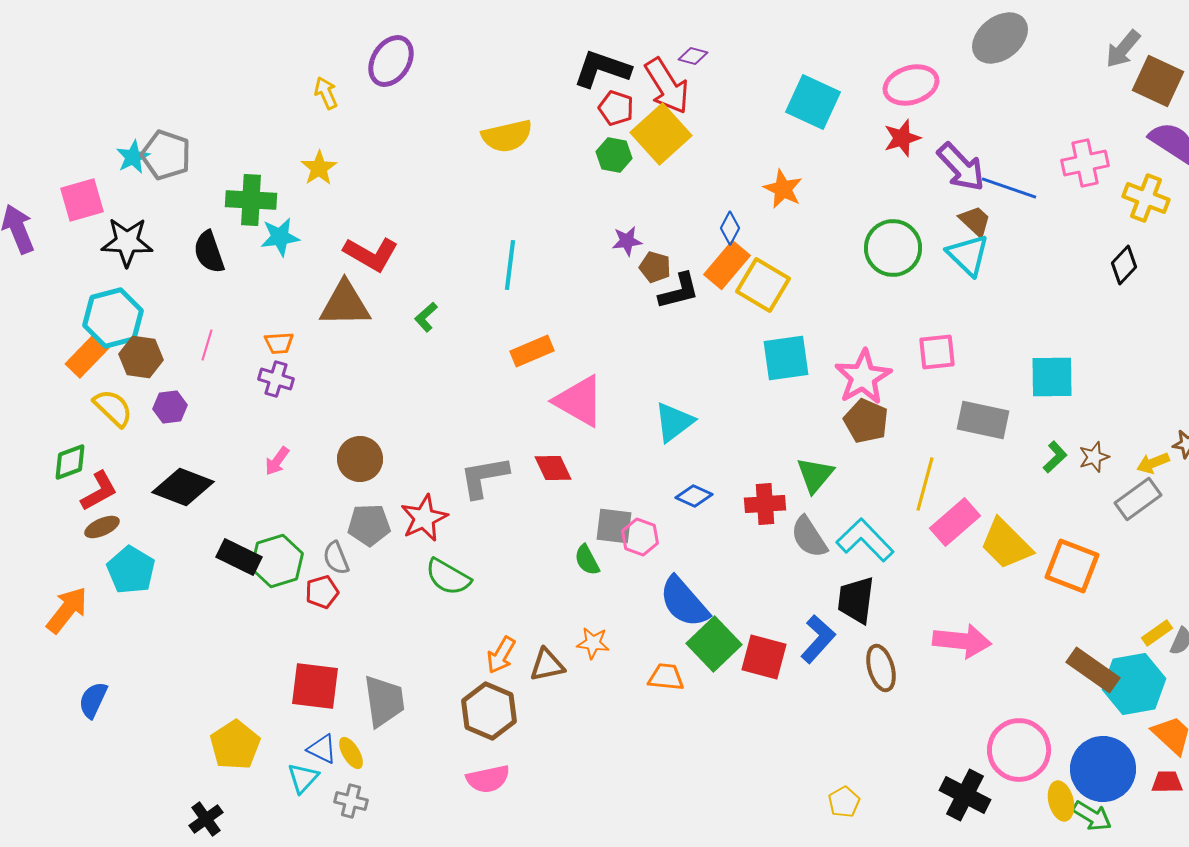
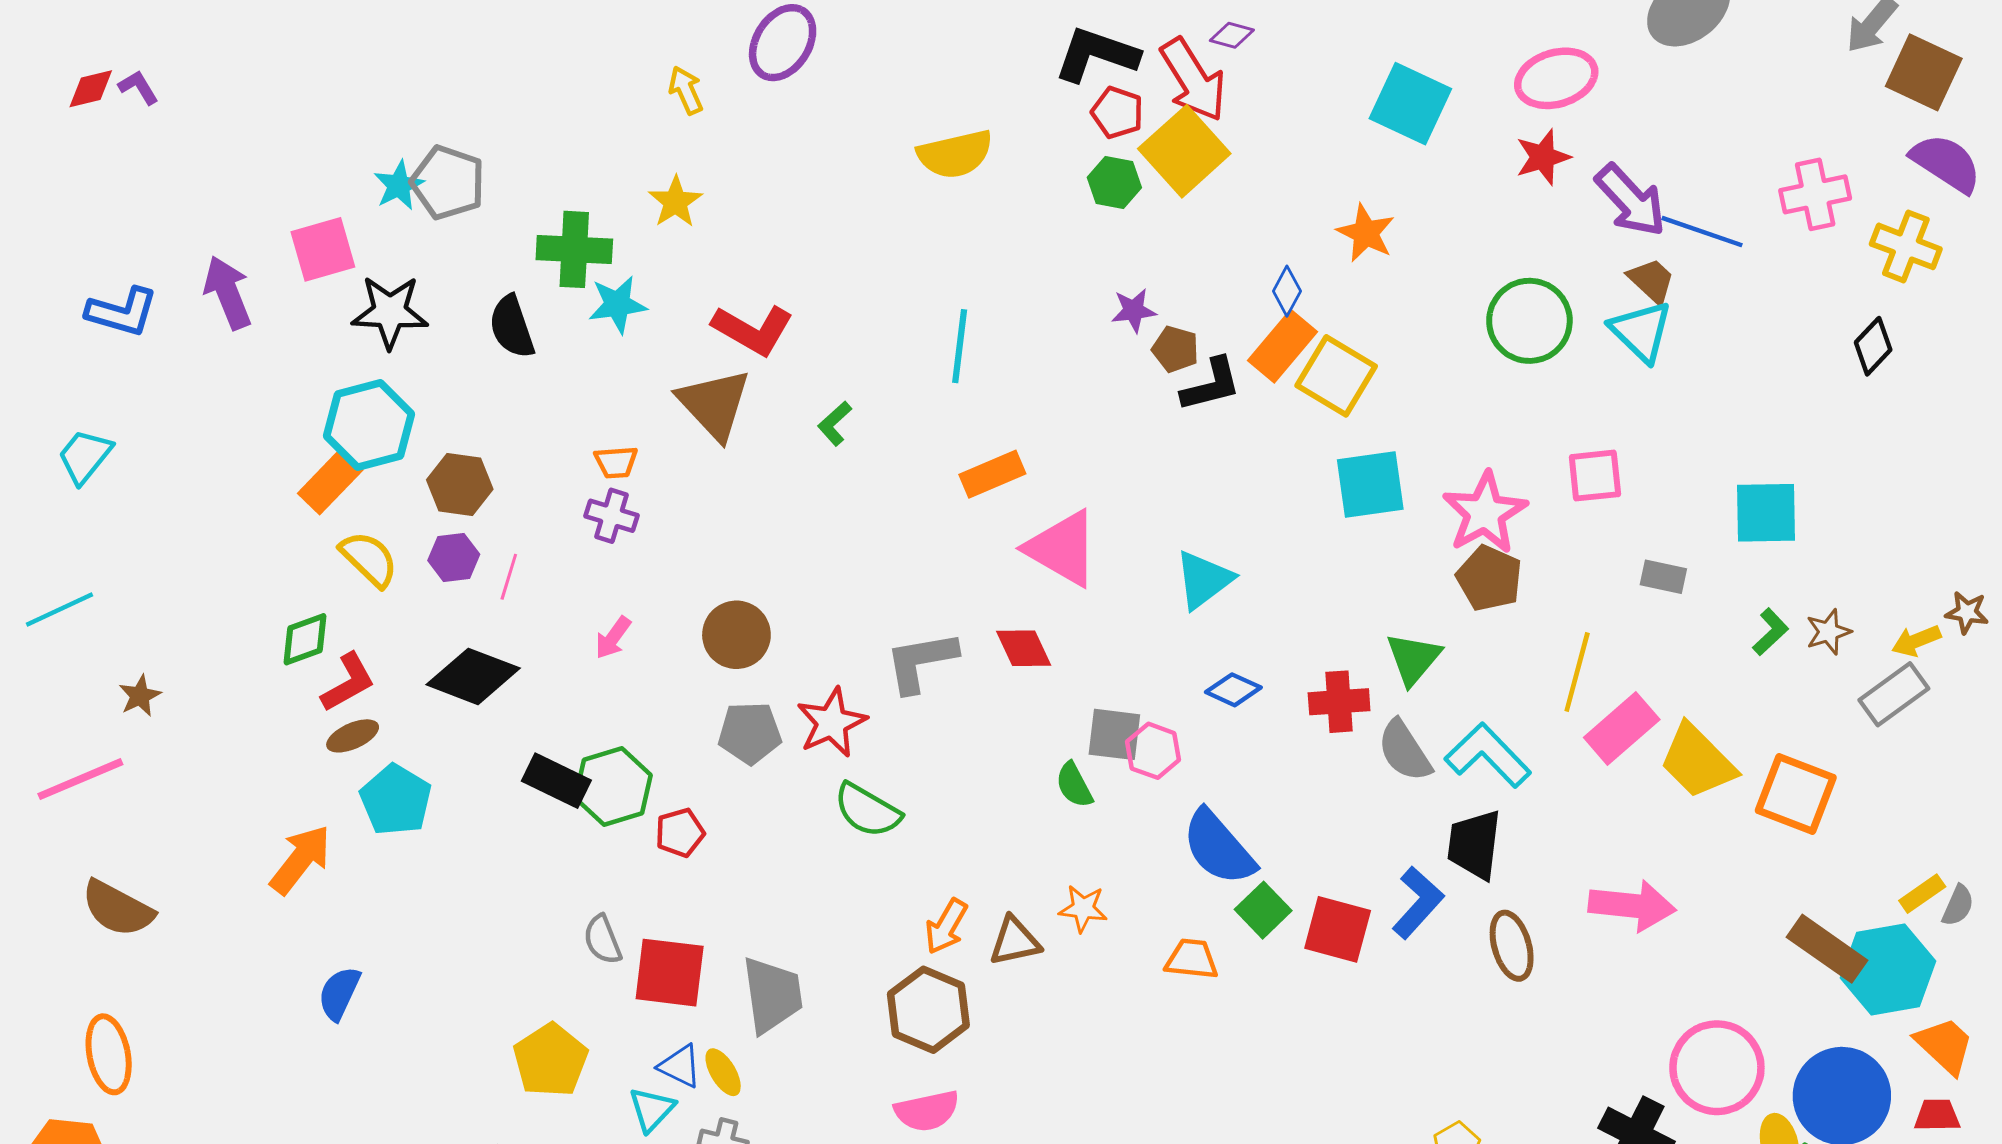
brown triangle: (345, 304) -> (714, 404), turned 48
pink line: (207, 345) -> (509, 577), moved
brown hexagon: (141, 357) -> (460, 485), moved
gray rectangle: (983, 420) -> (1663, 577), size x0.6
gray semicircle: (336, 558) -> (603, 940), moved
green square: (714, 644) -> (1263, 910), size x0.7

